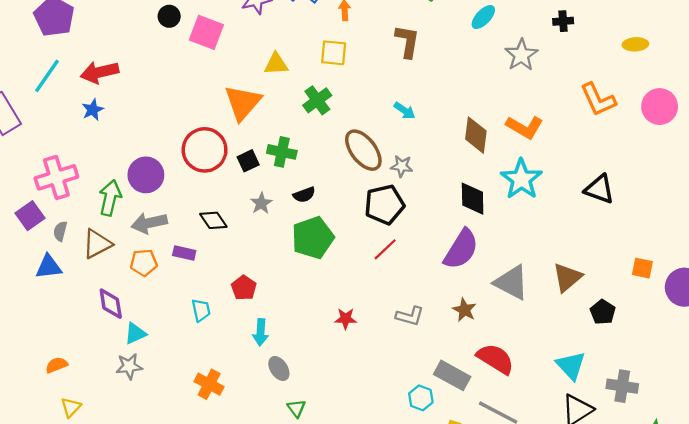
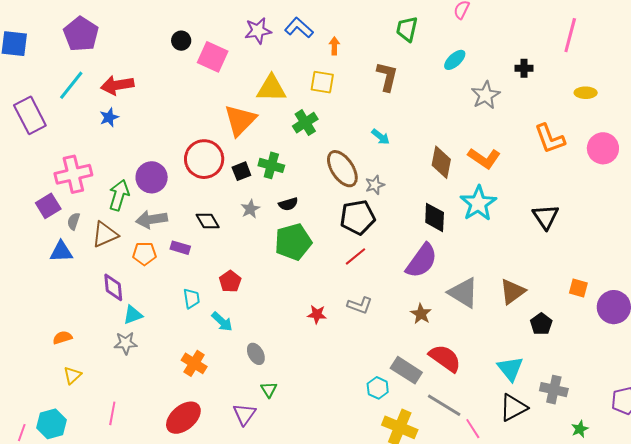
yellow triangle: (276, 64) -> (271, 88), size x1.4
gray star: (402, 166) -> (375, 185), turned -30
black triangle: (599, 189) -> (546, 217), turned 32
gray L-shape: (410, 316) -> (360, 305), moved
cyan arrow: (261, 332) -> (222, 322), moved, turned -55

